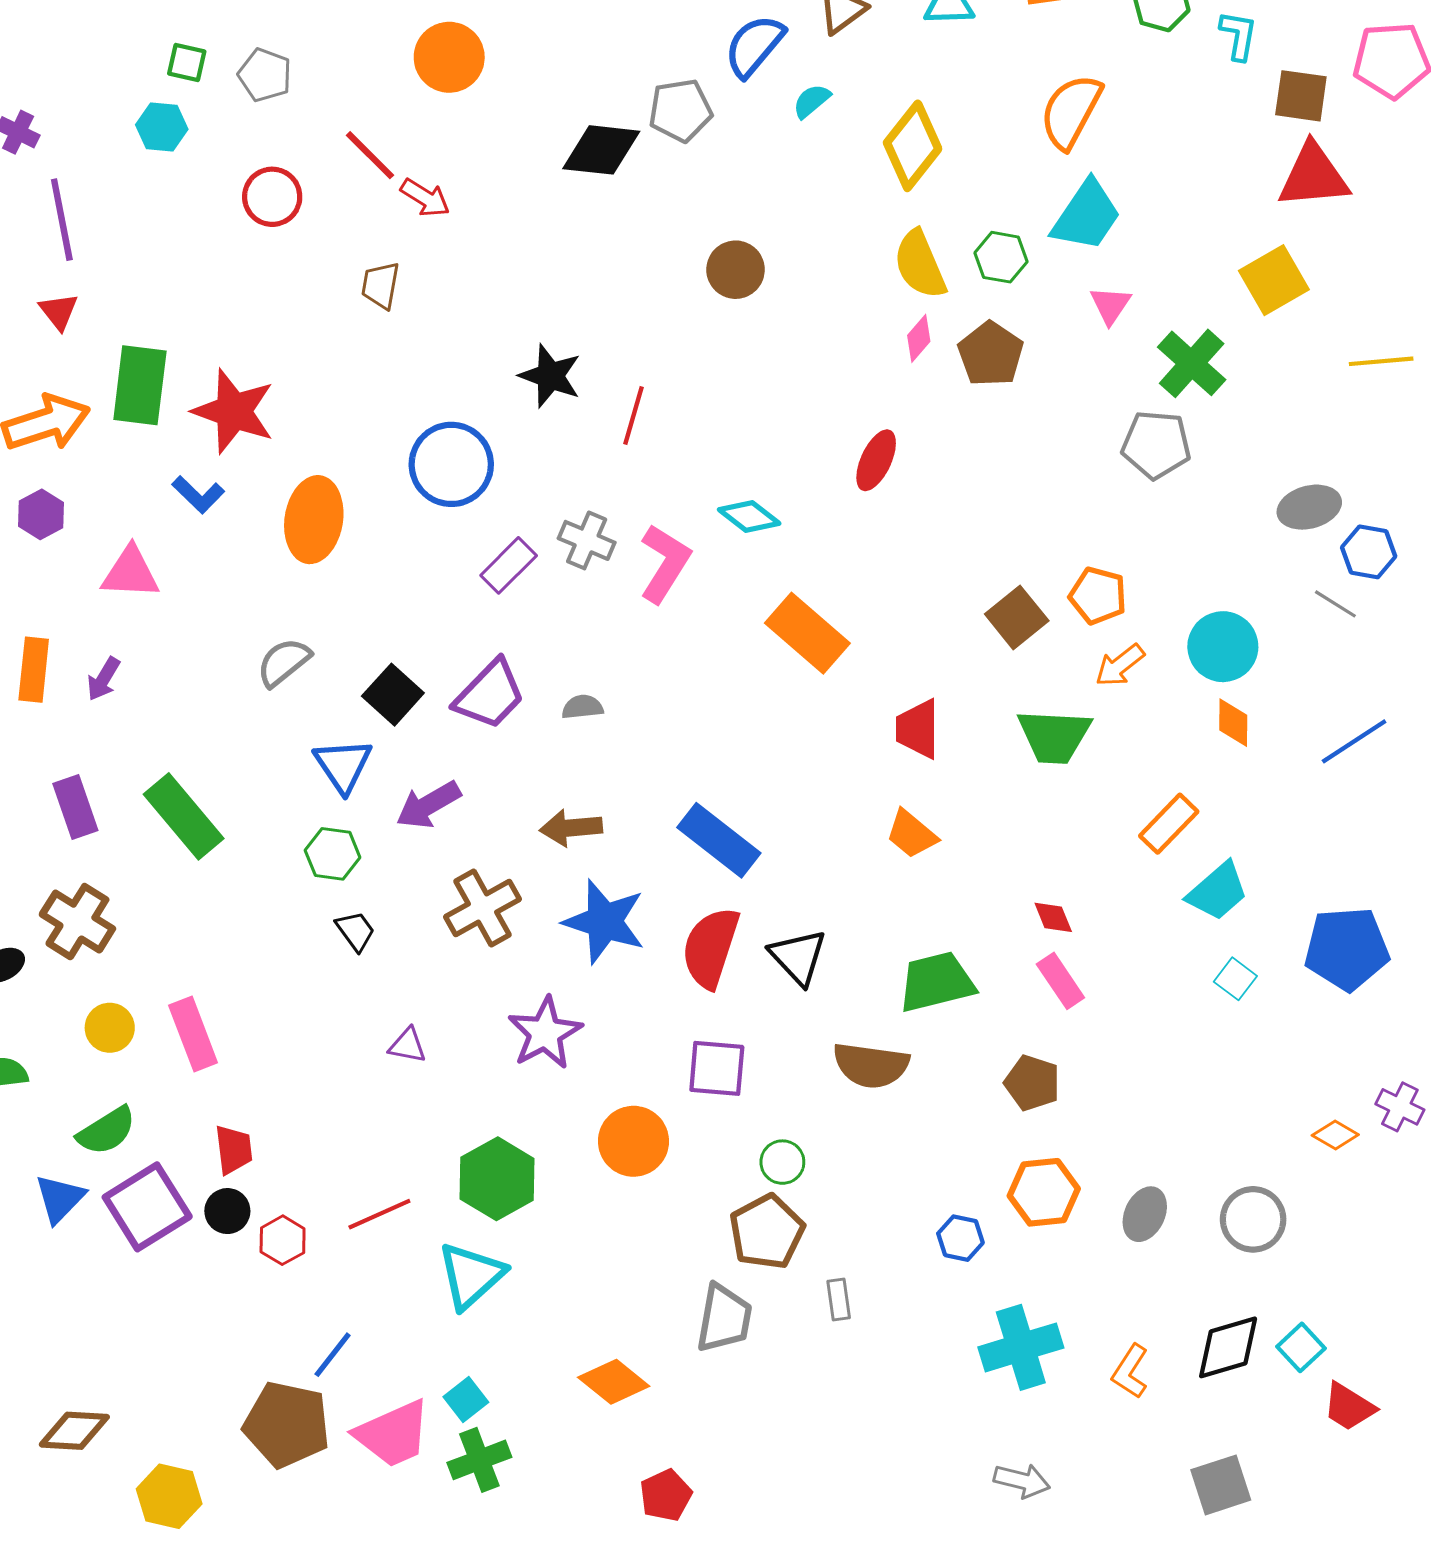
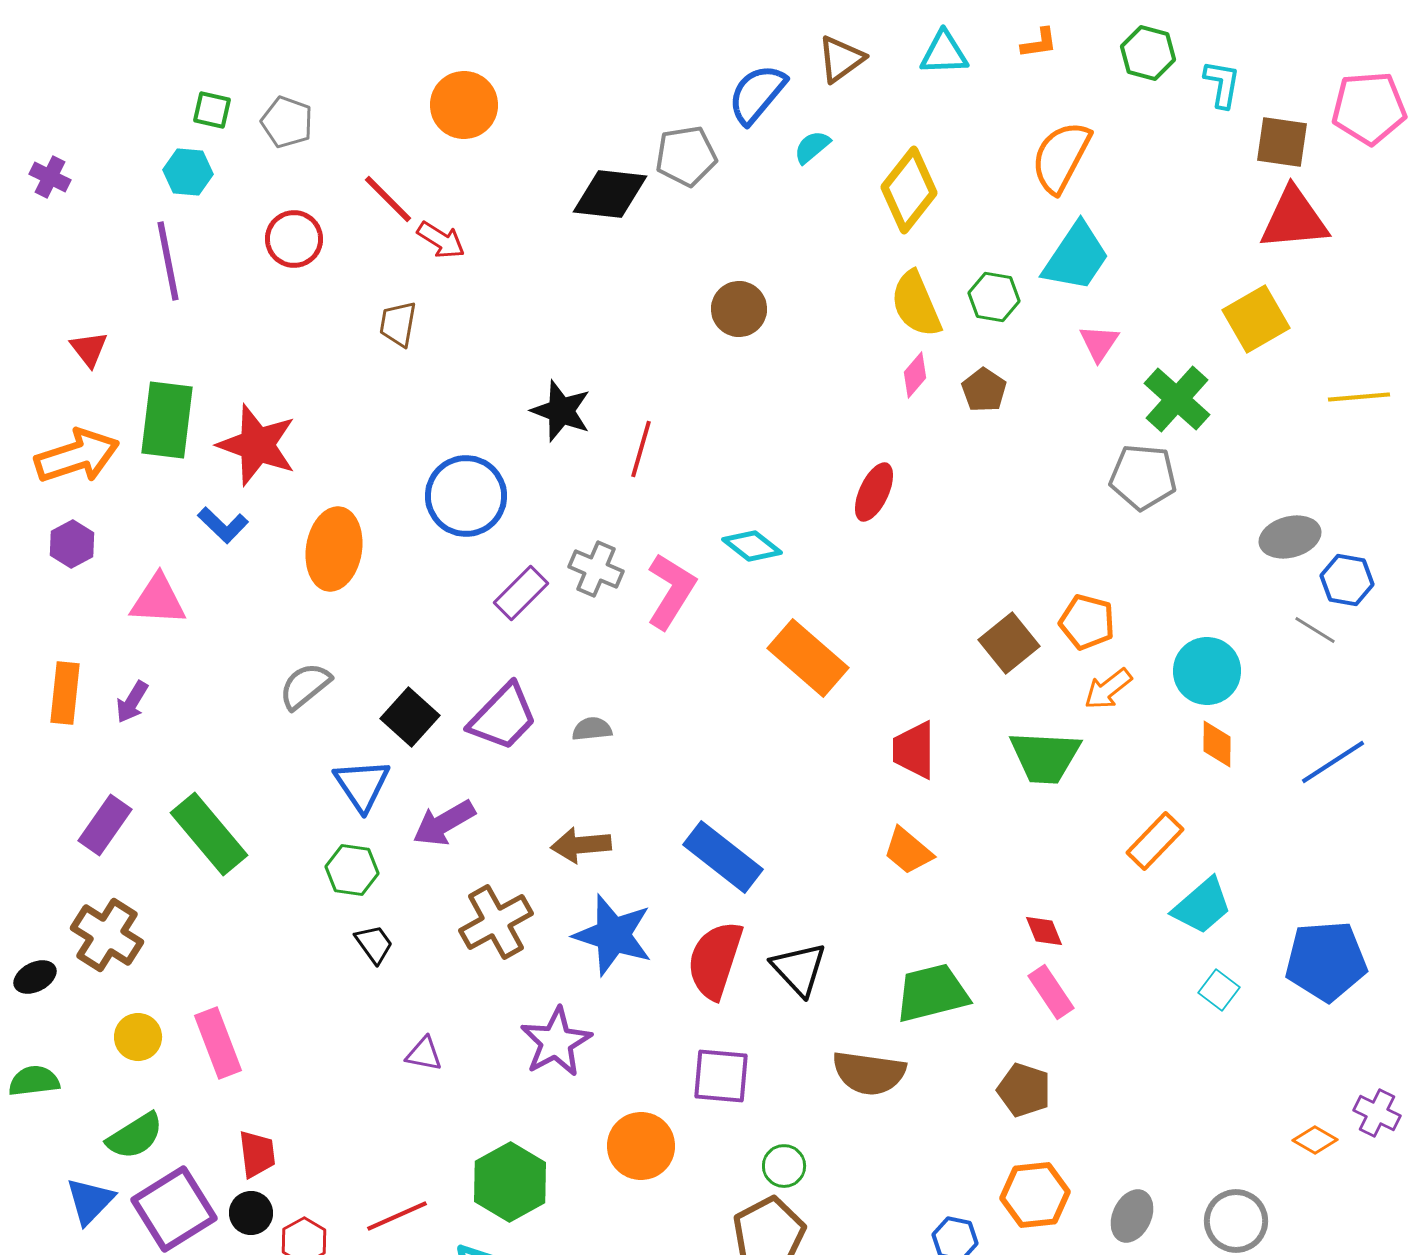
purple line: (62, 220) -> (168, 261), moved
brown pentagon: (991, 354) -> (984, 390), size x0.7
purple rectangle: (75, 807) -> (105, 825), turned 54

